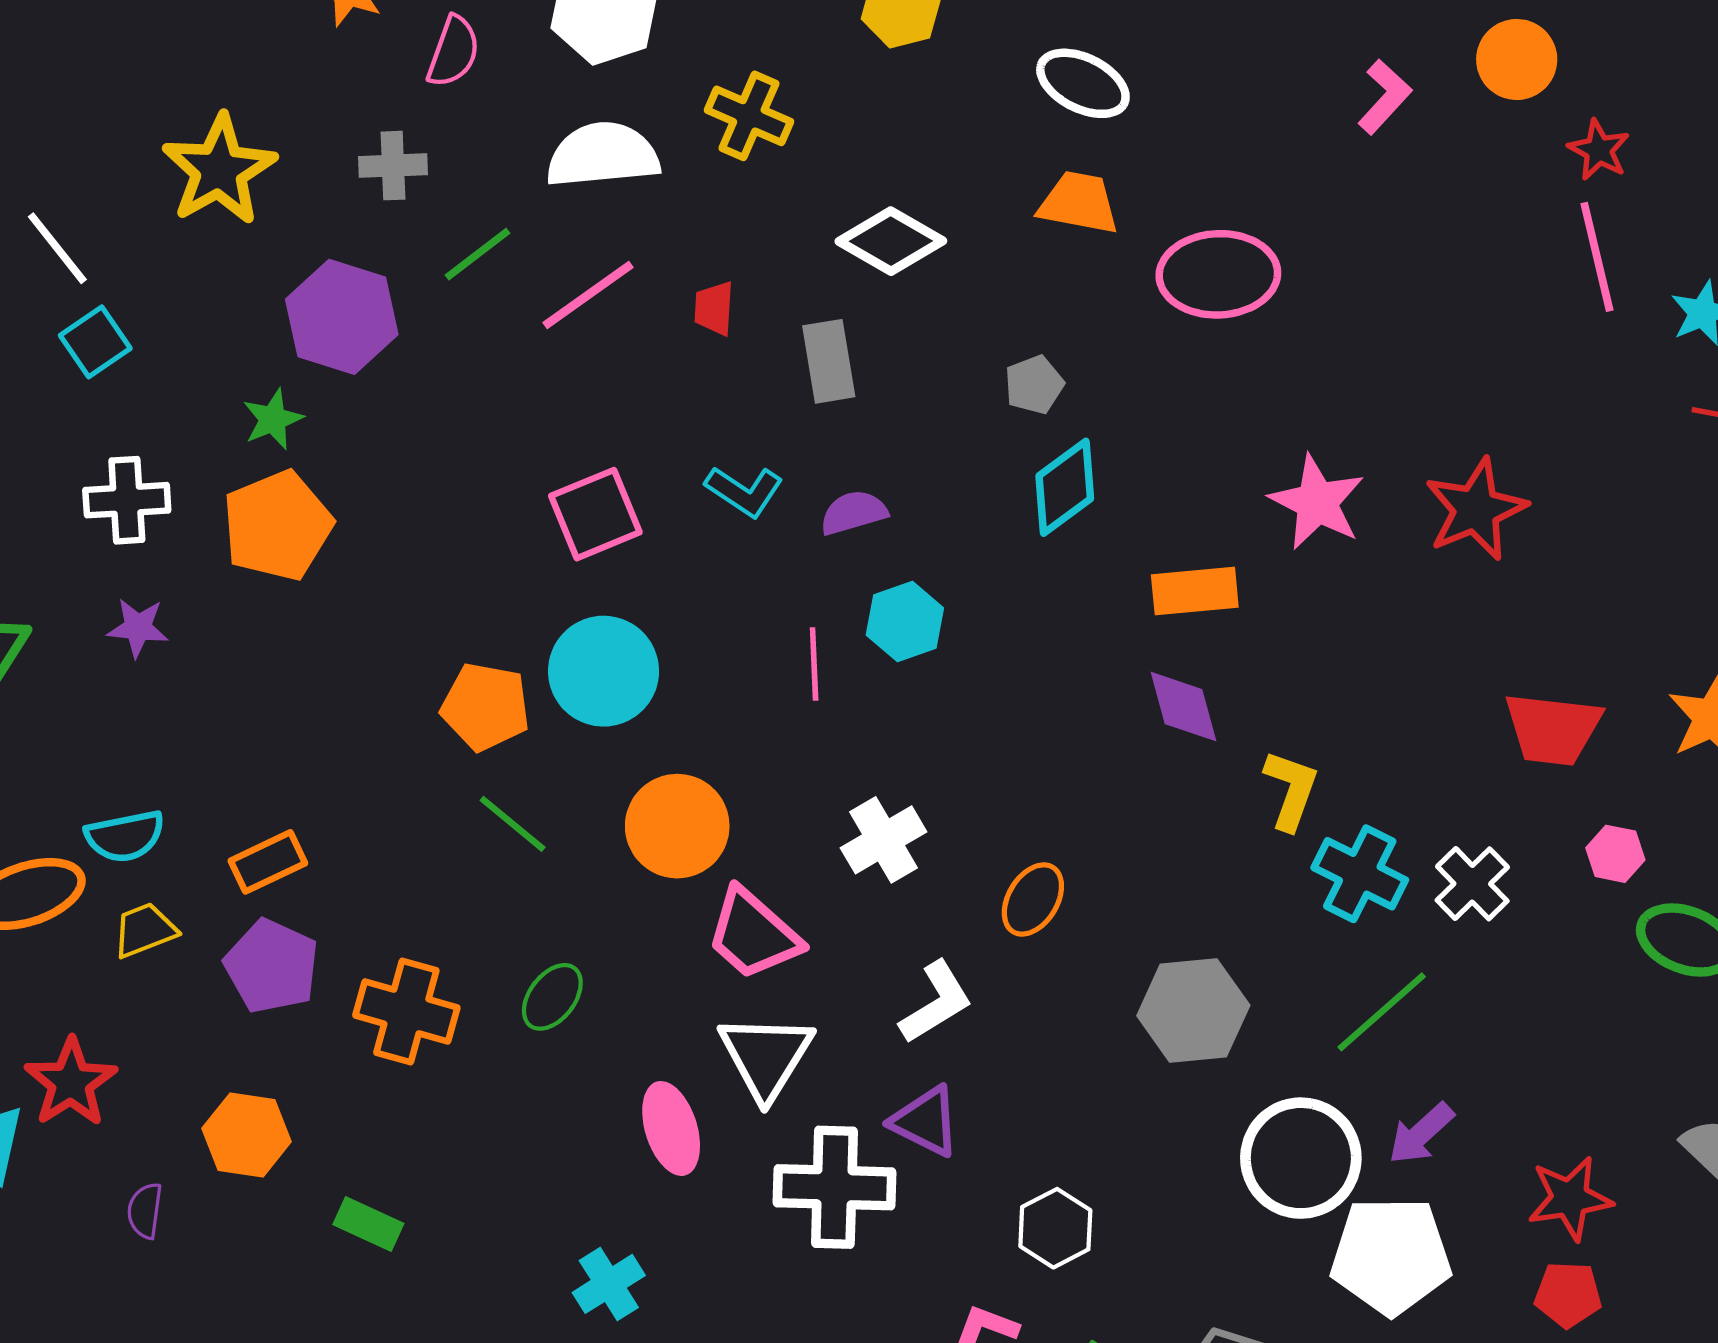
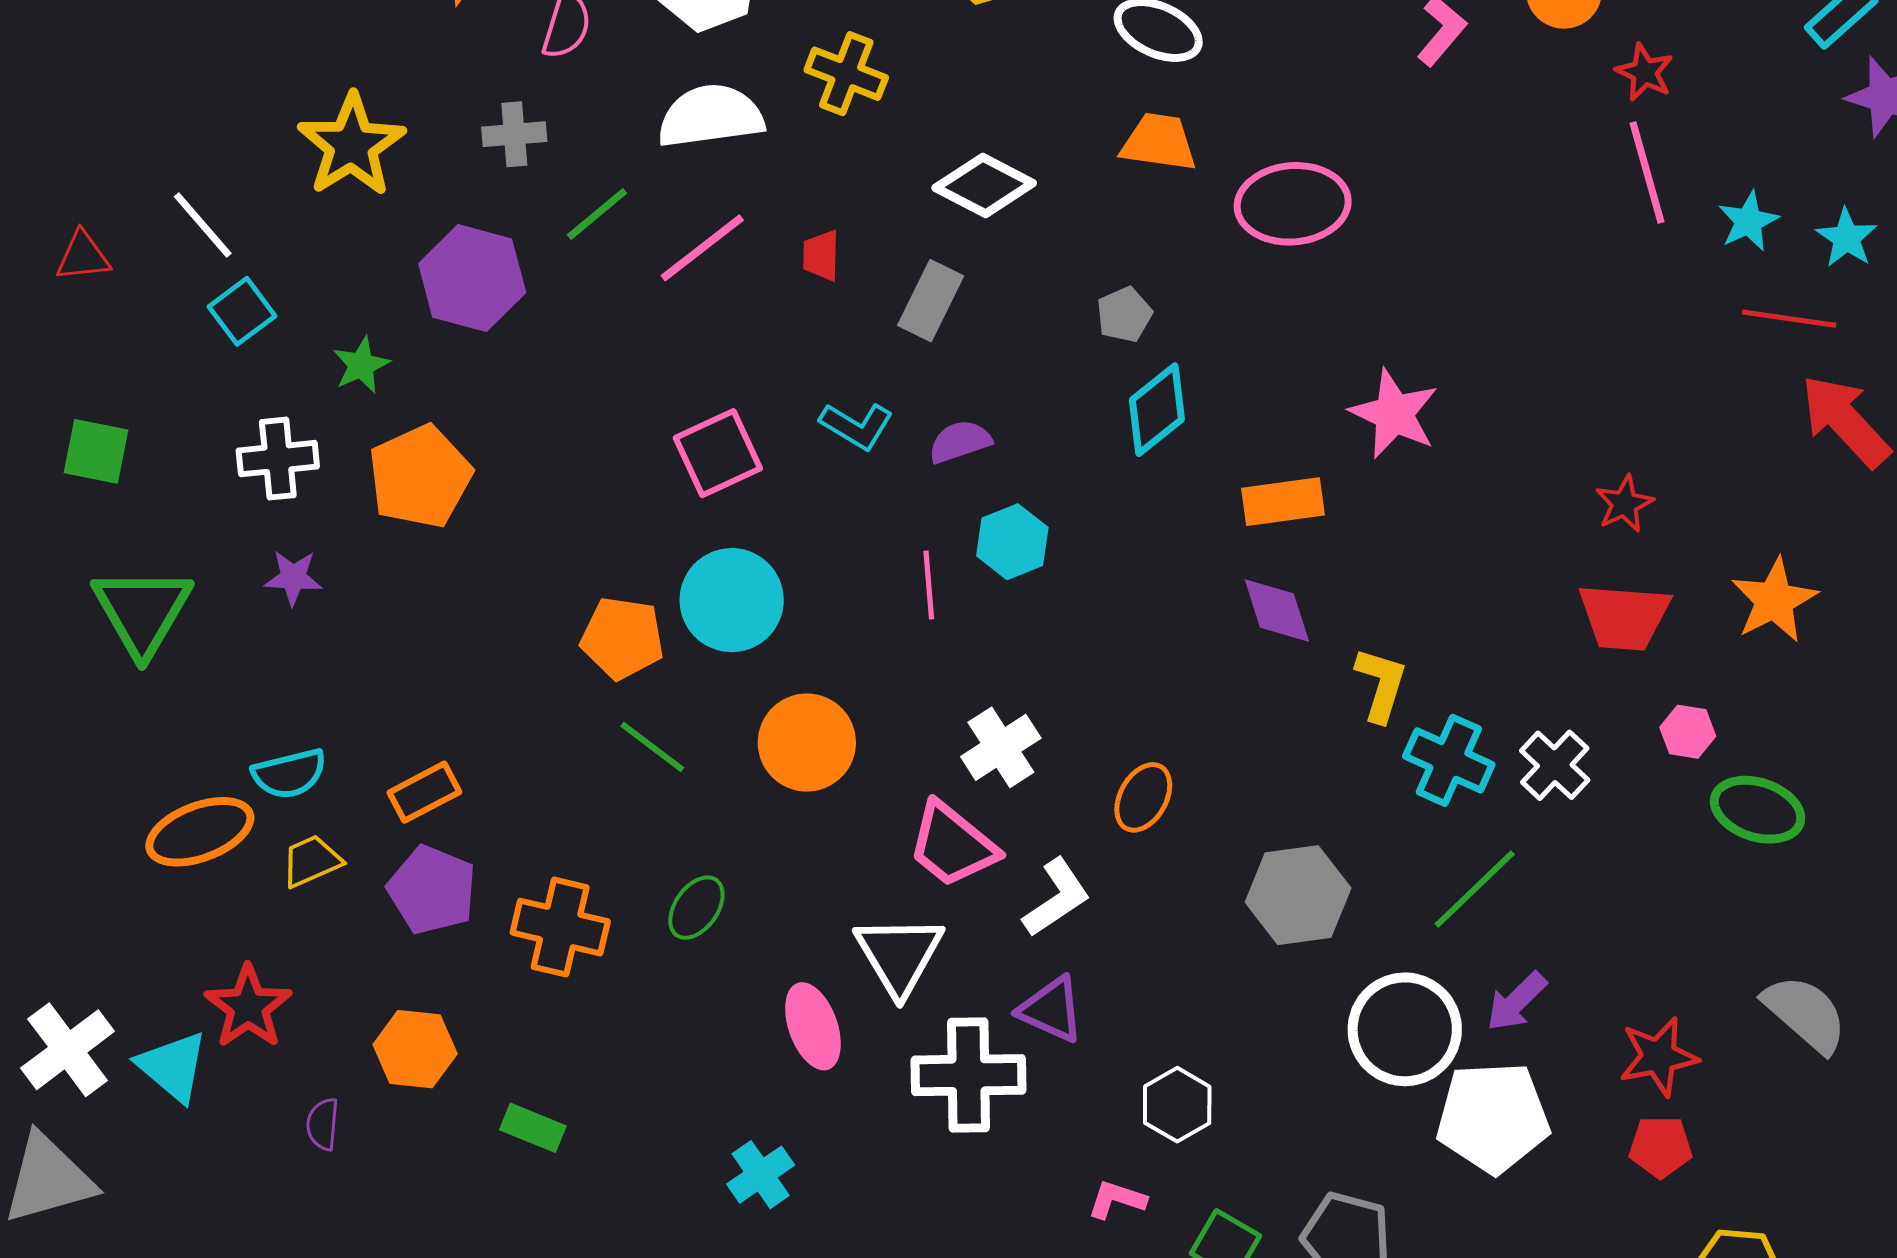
gray rectangle: (829, 361) -> (931, 301), turned 38
green star: (273, 419) -> (361, 365), moved
red star: (1476, 509) -> (1624, 504), moved, size x0.6
pink trapezoid: (753, 934) -> (952, 845), moved

